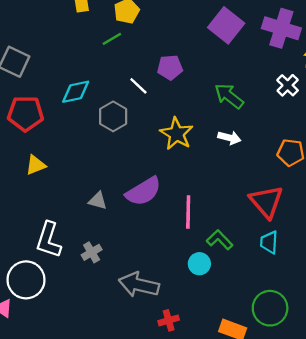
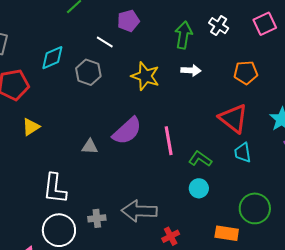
white cross: (288, 85) -> (219, 26), moved
green arrow: (229, 96) -> (184, 35), turned 72
gray cross: (92, 252) -> (97, 218), moved, turned 36
cyan circle: (199, 264) -> (199, 188), moved
white circle: (26, 280) -> (59, 230), moved

